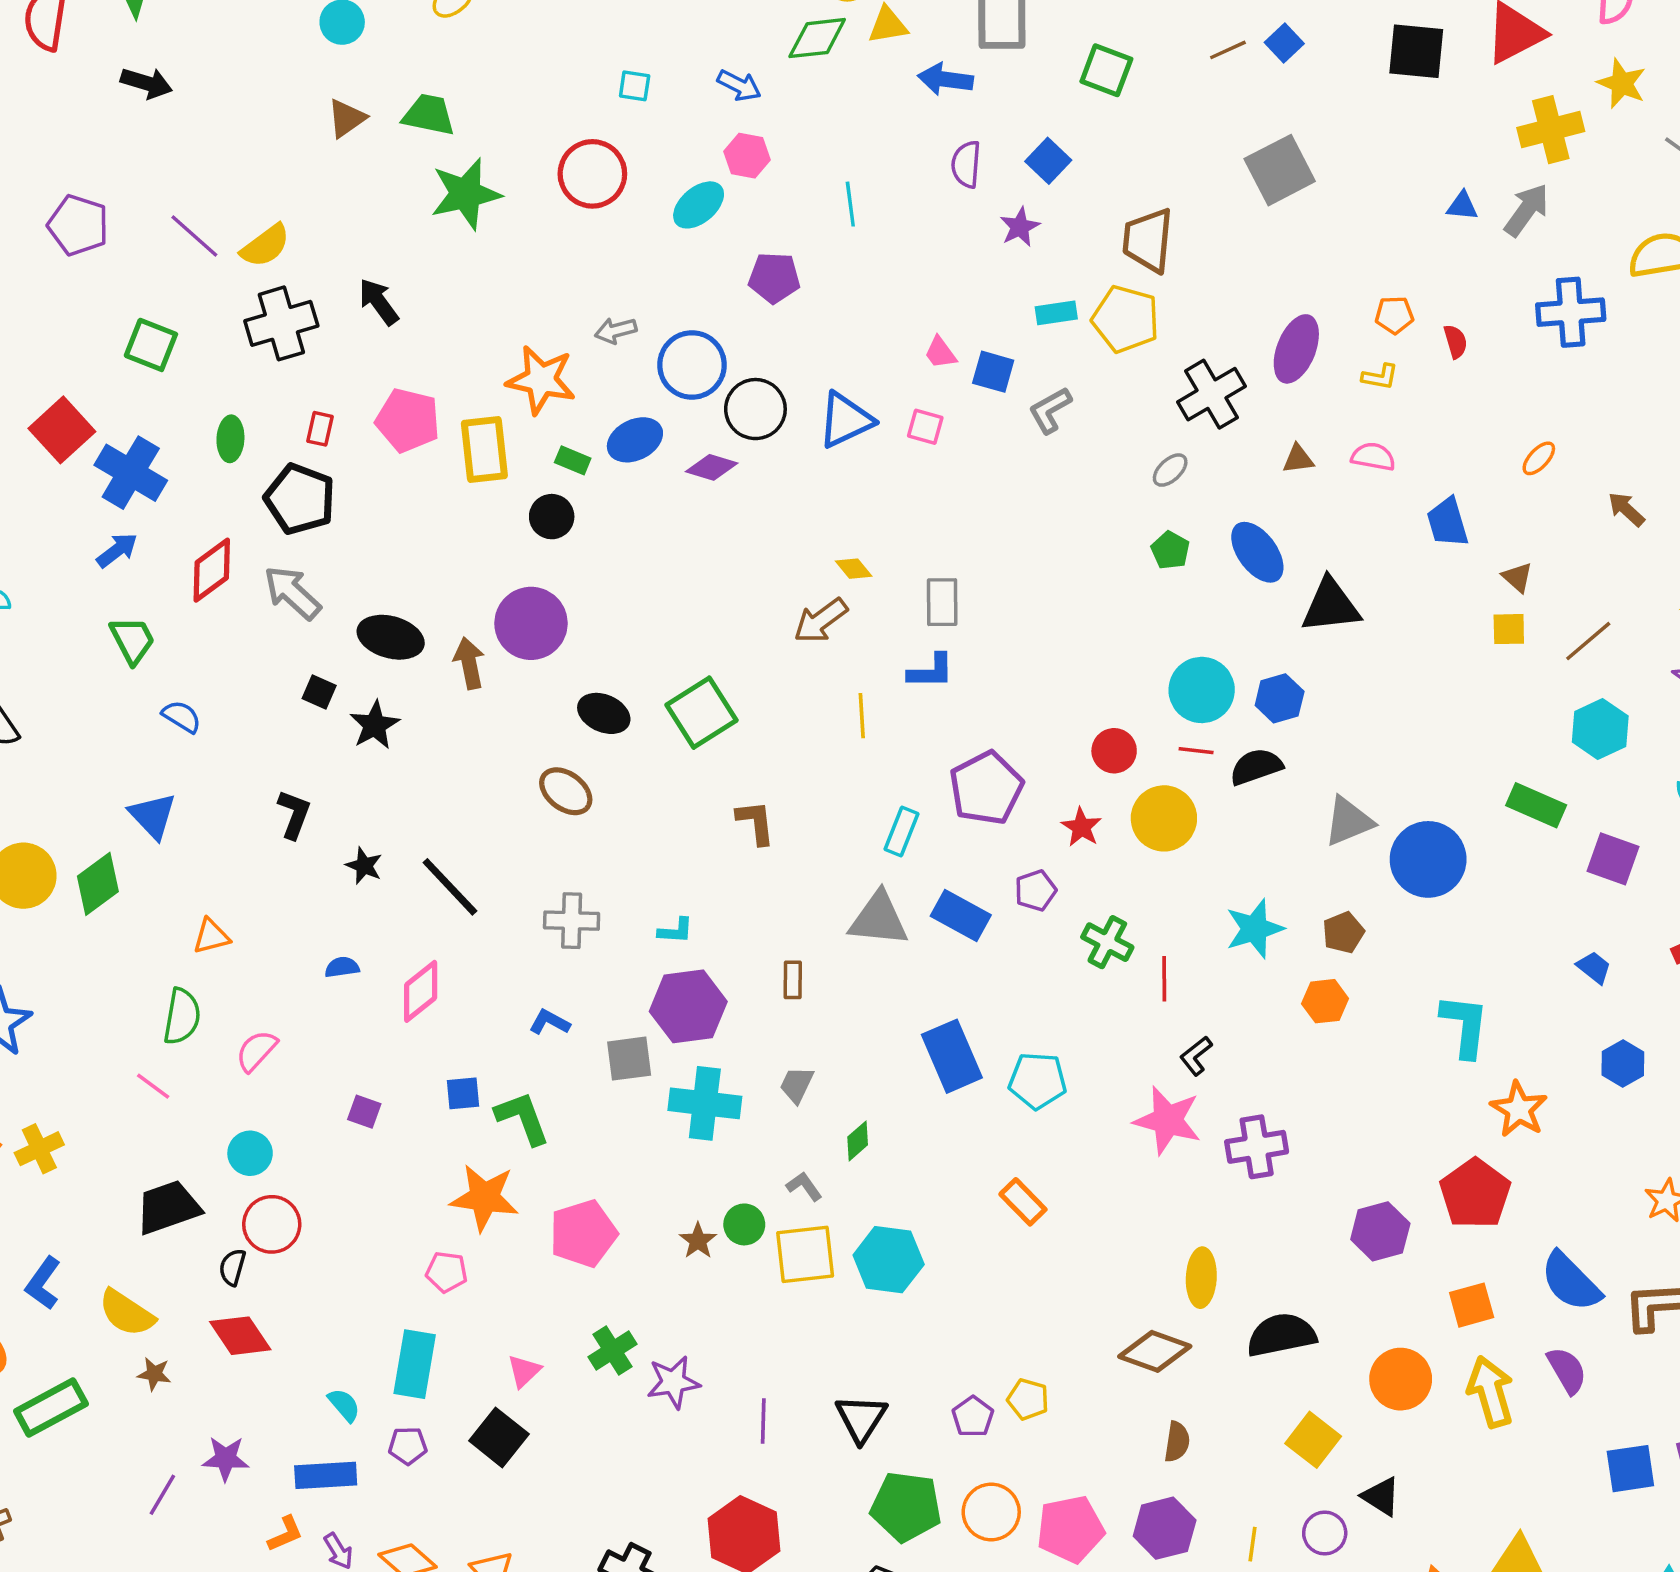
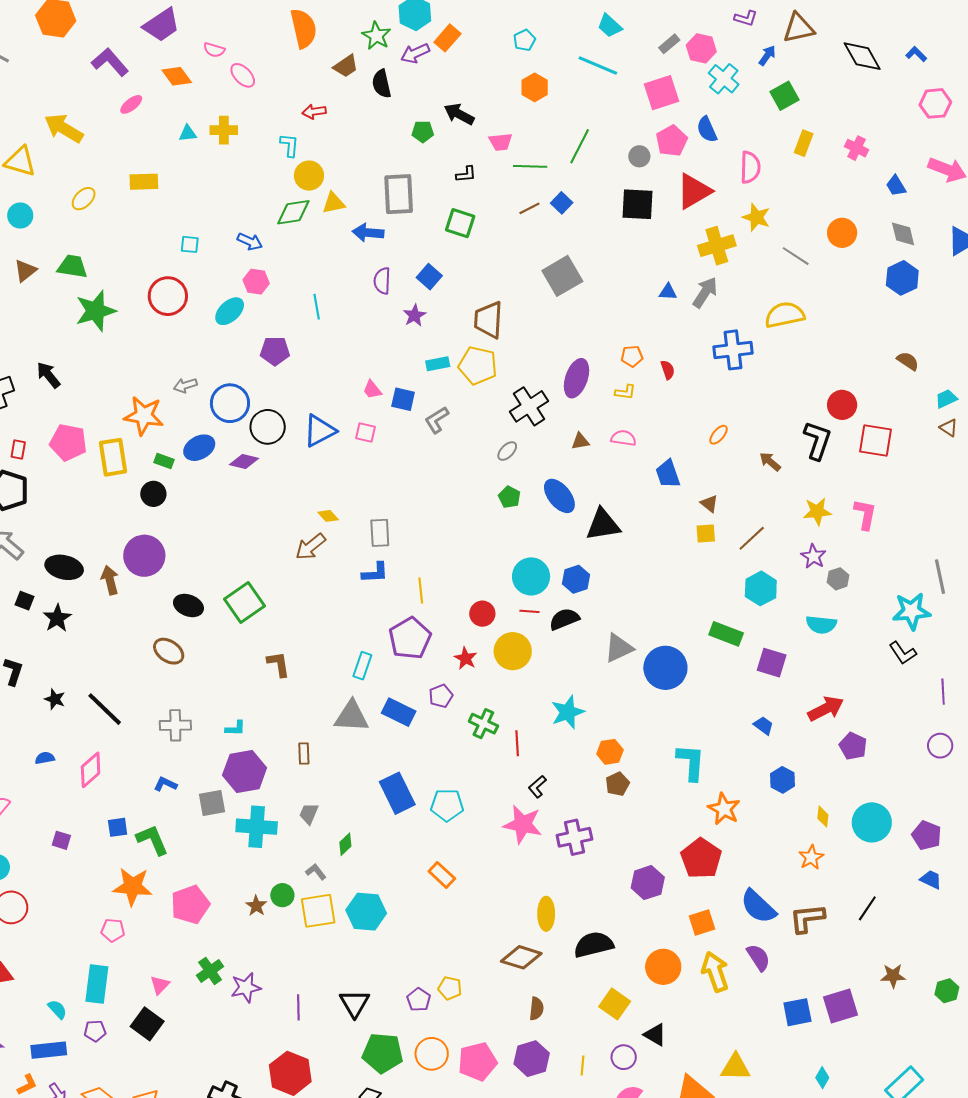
yellow line: (862, 716) -> (421, 591), moved
brown pentagon: (1343, 933) -> (617, 784), moved

